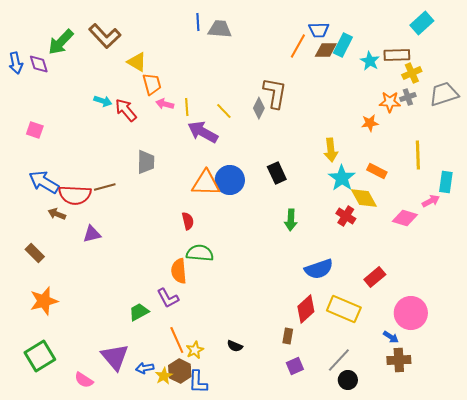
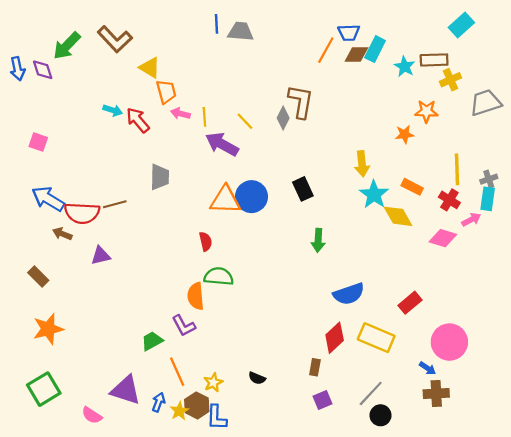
gray cross: (408, 97) -> (489, 179), moved
red cross: (346, 216) -> (449, 200), moved
orange line: (177, 340) -> (177, 372), moved
purple triangle: (115, 357) -> (126, 390), turned -32
blue arrow: (145, 368) -> (159, 402), turned 120

